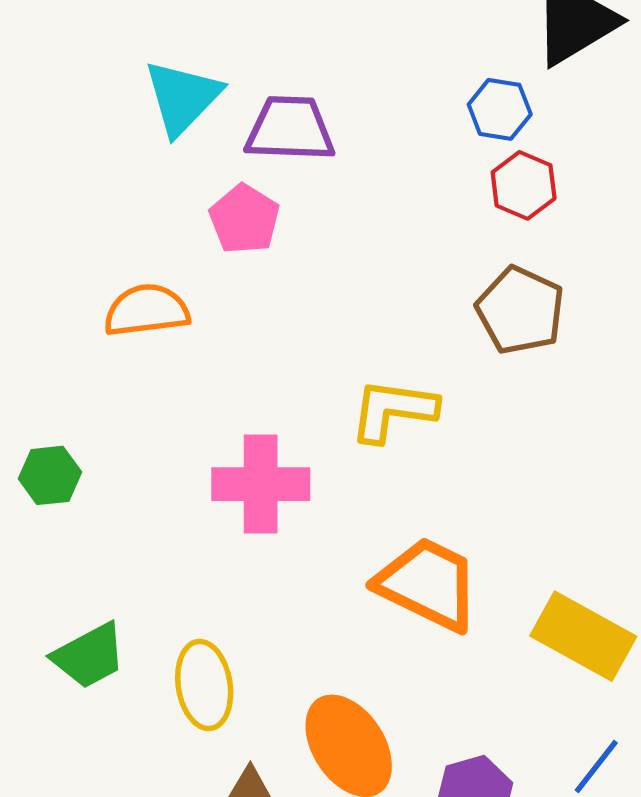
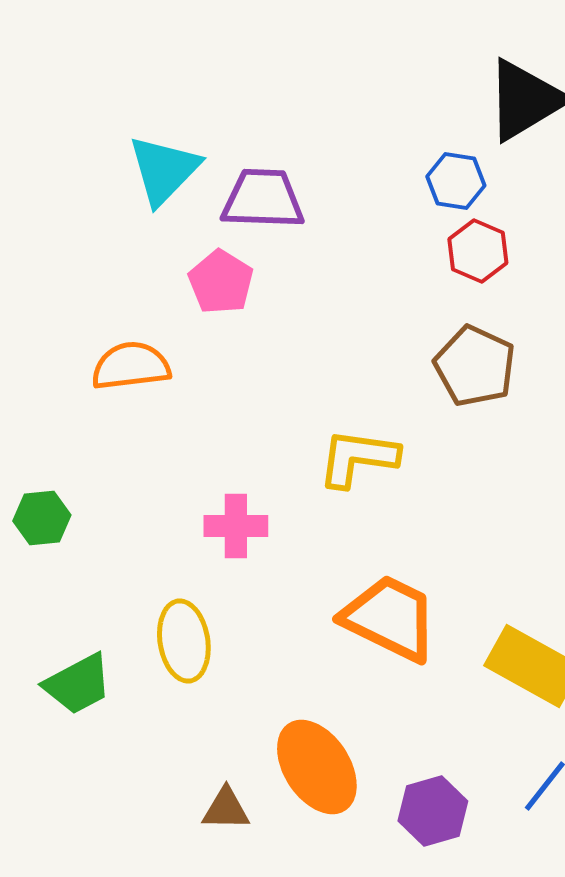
pink cross: (261, 484) -> (236, 526), size x0.7
yellow ellipse: (204, 685) -> (184, 641), moved

